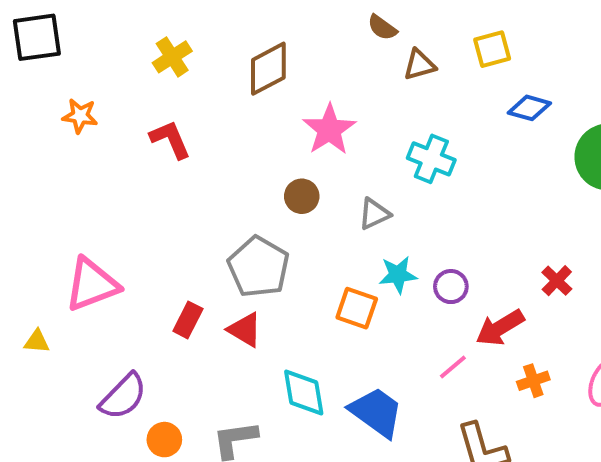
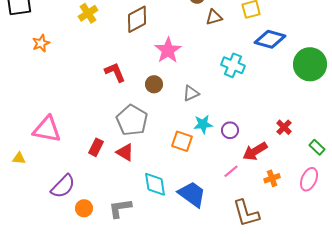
blue diamond: (529, 108) -> (270, 39), size x1.4
orange star: (80, 116) -> (41, 43), turned -30
red L-shape: (170, 139) -> (115, 72), moved
cyan cross: (431, 159) -> (233, 65), moved
pink triangle: (92, 285) -> (47, 129), turned 32

